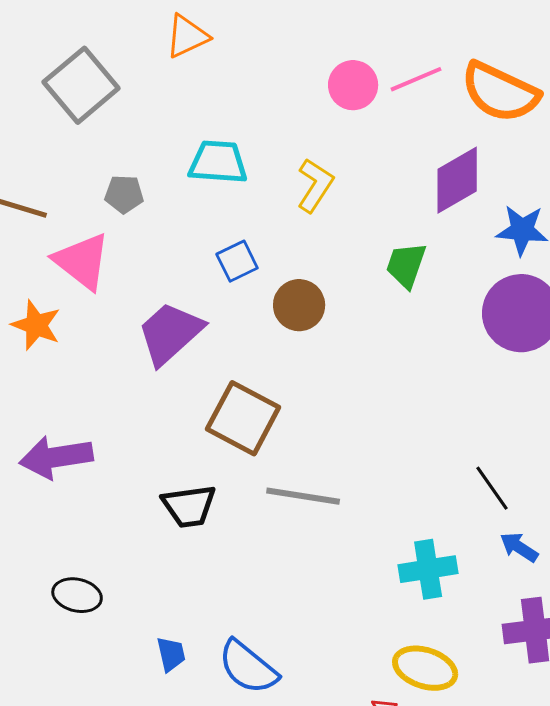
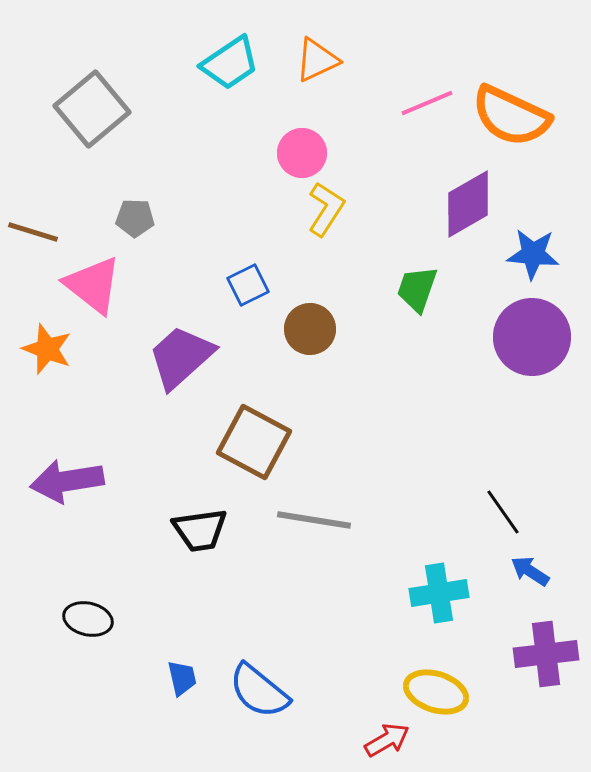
orange triangle: (187, 36) -> (317, 60), moved
pink circle: (353, 85) -> (302, 153), moved
cyan trapezoid: (218, 162) -> (230, 63), moved, turned 142

